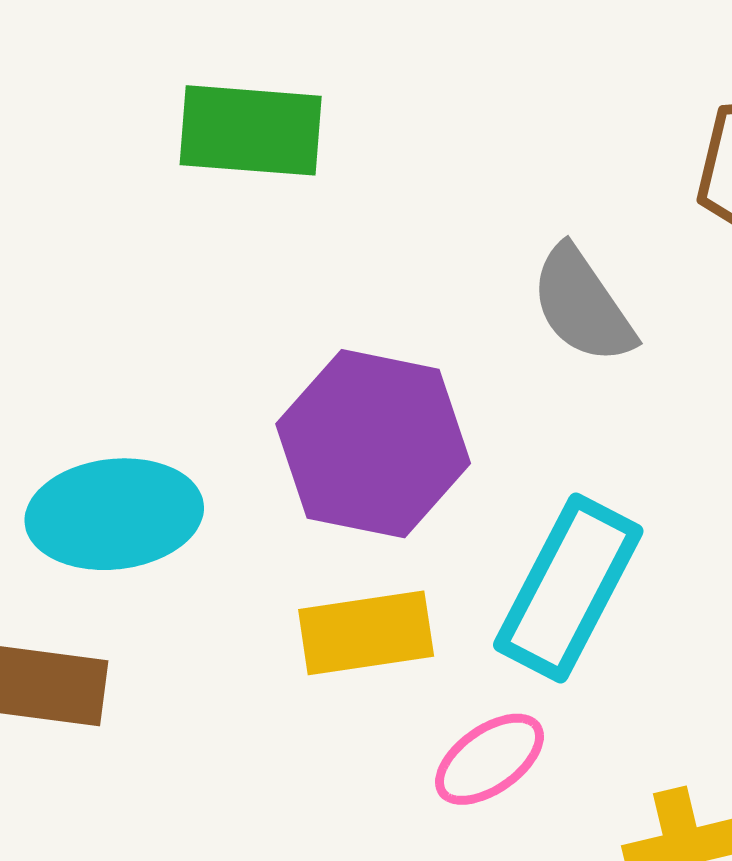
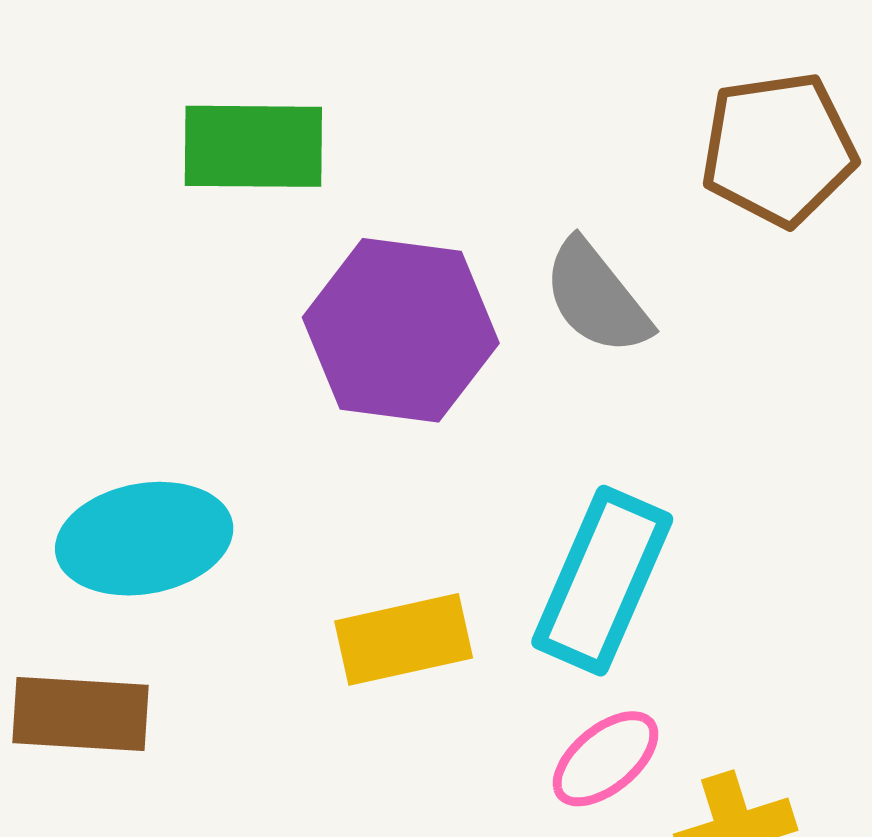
purple hexagon: (373, 444) -> (401, 330), moved
pink ellipse: (489, 759) -> (606, 759), moved

